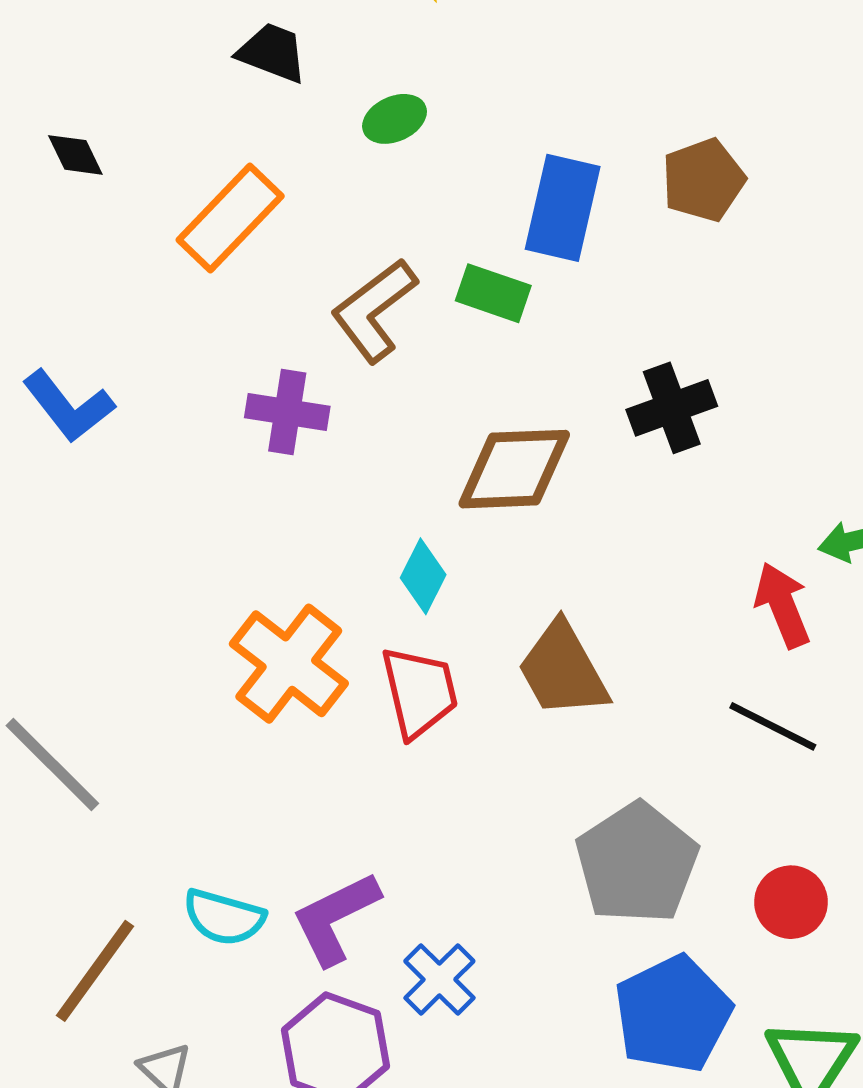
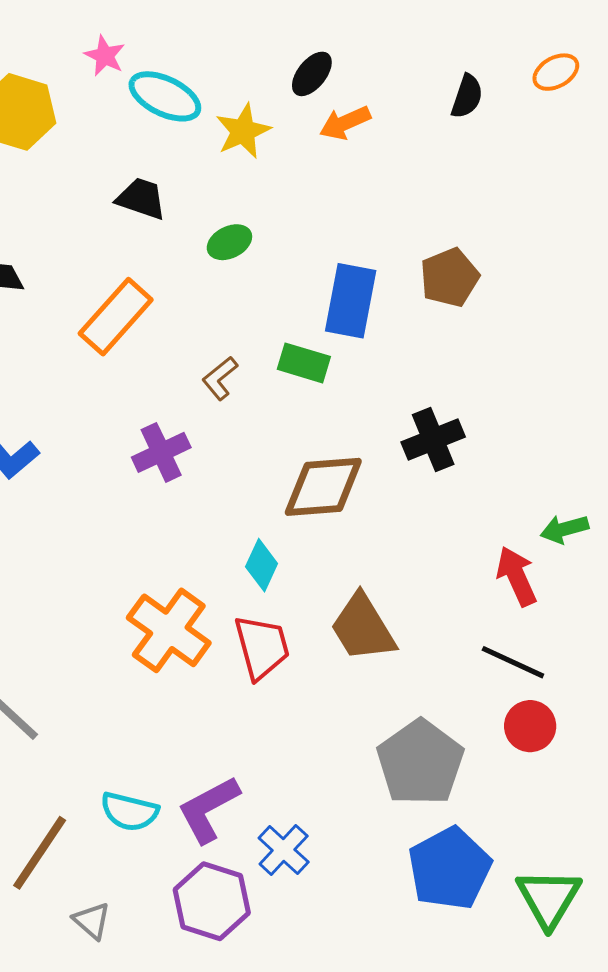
brown L-shape: (374, 310) -> (220, 378), size x0.6
purple cross: (287, 412) -> (161, 452), turned -32
red circle: (791, 902) -> (530, 726), moved

